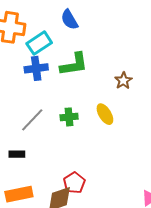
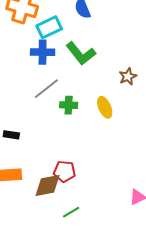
green L-shape: (74, 64) -> (81, 53), turned 52
gray line: (32, 120) -> (46, 89), moved
red pentagon: (74, 183) -> (65, 171), turned 30

